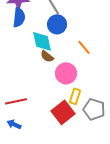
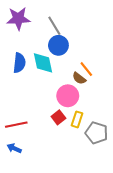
blue semicircle: (19, 17) -> (19, 63), moved
brown semicircle: (47, 56) -> (79, 78), moved
red square: (63, 112) -> (58, 117), moved, size x0.6

